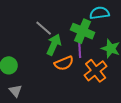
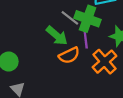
gray line: (44, 28) -> (70, 18), moved
green arrow: (54, 45) -> (57, 36), turned 110

